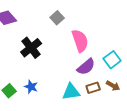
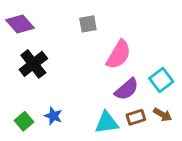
gray square: (57, 18) -> (88, 24), turned 32
pink semicircle: (80, 41) -> (119, 55), turned 50
black cross: (31, 48) -> (33, 64), moved

